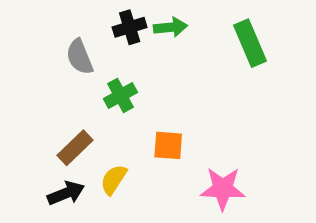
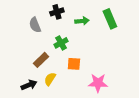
green arrow: (170, 27) -> (82, 21), moved
green cross: (120, 95) -> (61, 43), moved
brown rectangle: (75, 148) -> (41, 60), moved

